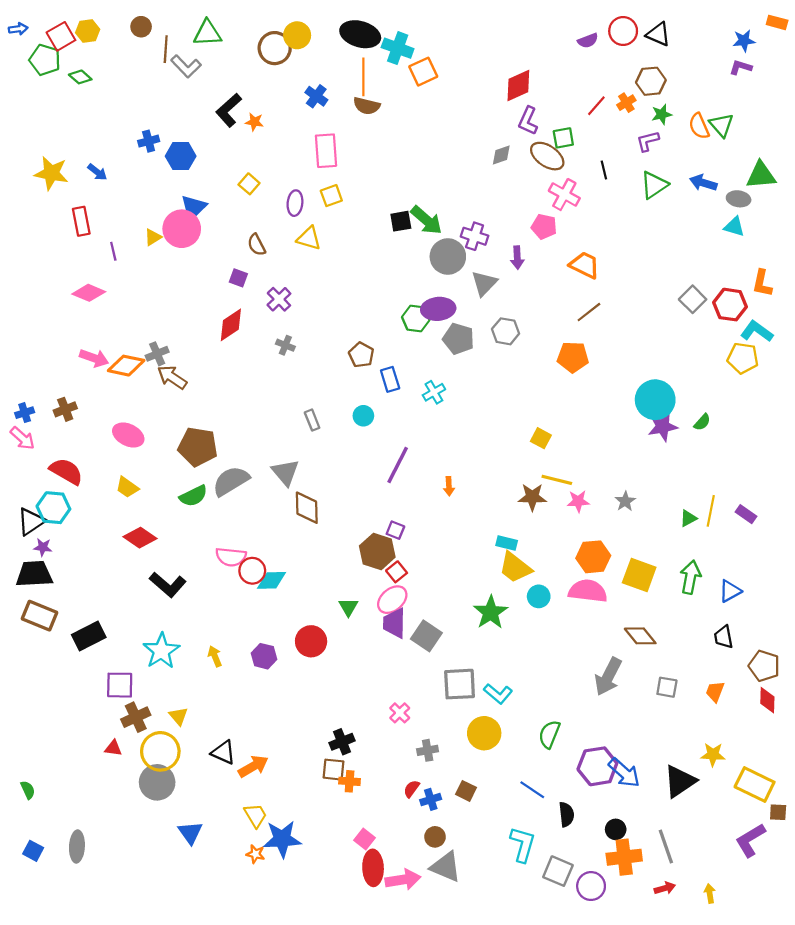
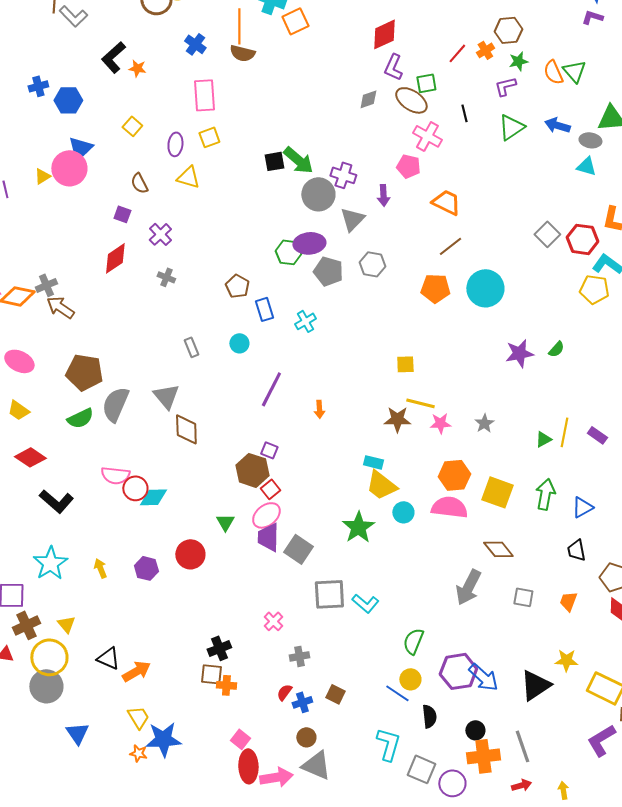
cyan circle: (655, 400) -> (485, 288), moved
yellow square: (541, 438) -> (405, 364), turned -30
gray semicircle: (231, 481) -> (115, 404), turned -36
yellow circle: (484, 733) -> (410, 679), moved, size x0.7

